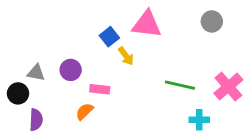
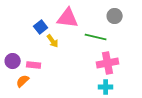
purple circle: (71, 70) -> (13, 61), moved
green line: (180, 85) -> (96, 37), moved
pink cross: (228, 87) -> (108, 63), moved, turned 30

